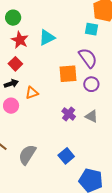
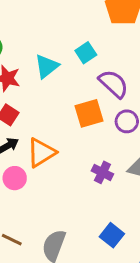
cyan square: (92, 29) -> (86, 53), moved, turned -32
orange triangle: (32, 93) -> (41, 153), size x1.5

